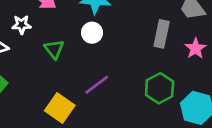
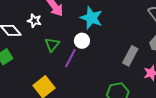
purple line: (97, 85) -> (70, 58), moved, turned -42

